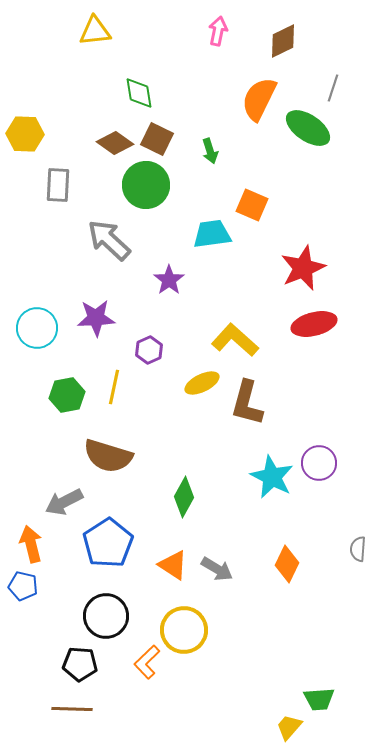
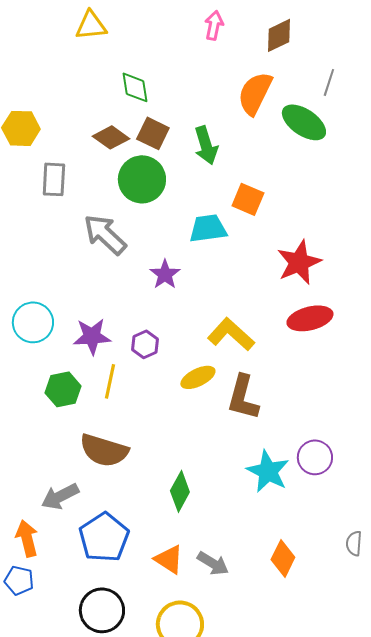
green arrow: (210, 151) -> (206, 145), size x1.5
purple star: (96, 318) -> (92, 336), moved

